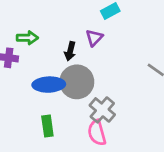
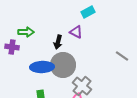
purple triangle: (94, 38) -> (76, 32), turned -48

